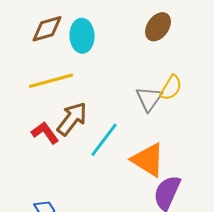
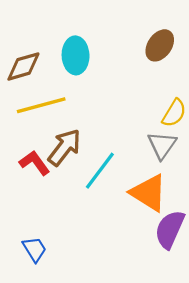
brown diamond: (47, 29) -> (23, 66), moved
gray triangle: (149, 99) -> (162, 145), moved

